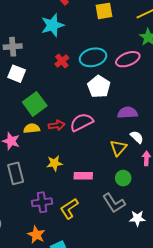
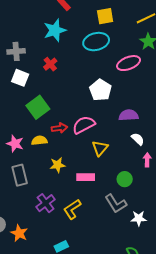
cyan ellipse: (93, 57) -> (96, 42), moved
red cross: (62, 61) -> (50, 64), moved
yellow semicircle: (32, 128) -> (39, 140), moved
yellow triangle: (118, 148) -> (100, 148), moved
purple cross: (42, 202) -> (46, 203), turned -30
orange star: (36, 235) -> (19, 233), moved

